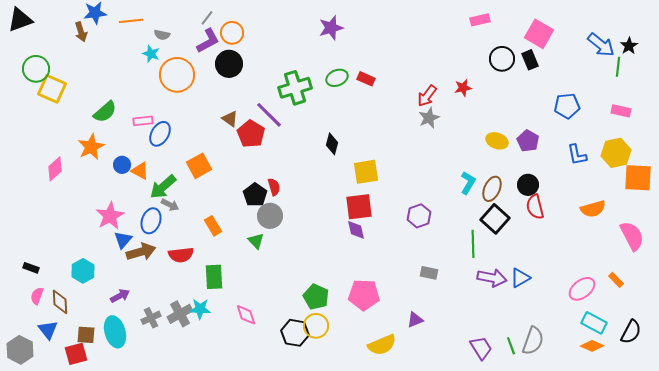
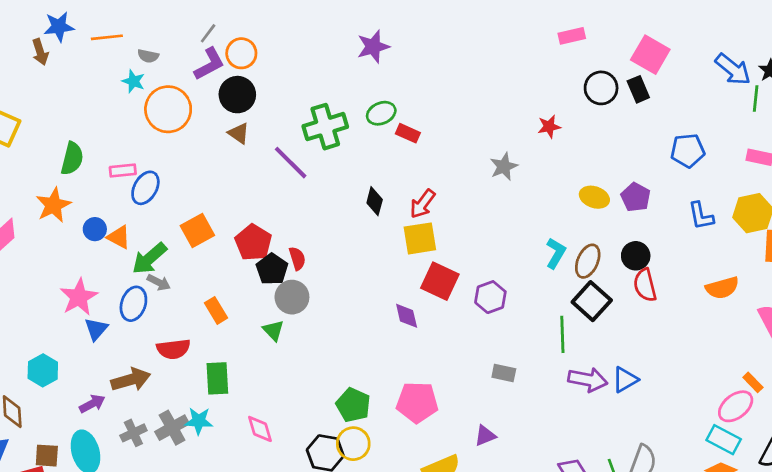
red rectangle: (366, 79) -> (408, 133), moved
red arrow: (427, 96) -> (423, 204), moved
green semicircle: (105, 112) -> (72, 159), turned -35
brown triangle: (230, 119) -> (239, 133), moved
red pentagon: (251, 134) -> (253, 242), moved
red square: (359, 207) -> (440, 281), moved, turned 32
brown arrow: (141, 252) -> (131, 380), moved
pink ellipse: (582, 289) -> (736, 406), moved

